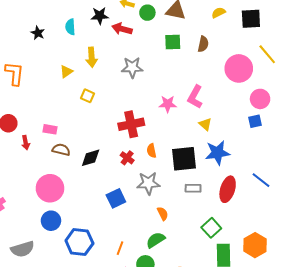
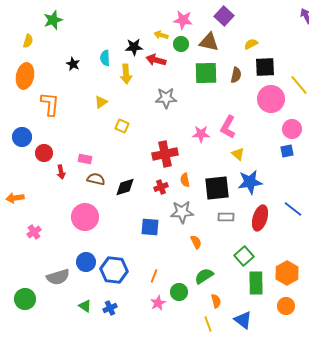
black square: (251, 19) -> (265, 67), moved
green square: (173, 42) -> (206, 73), size x1.4
yellow arrow: (92, 57) -> (126, 74), moved
red cross: (127, 158) -> (161, 187), turned 32
blue square: (116, 198) -> (150, 227), turned 30
blue circle: (51, 221) -> (86, 262), moved
green semicircle: (156, 240) -> (204, 276), moved

